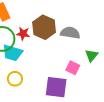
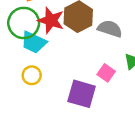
red star: (23, 34) -> (51, 20), size x1.5

